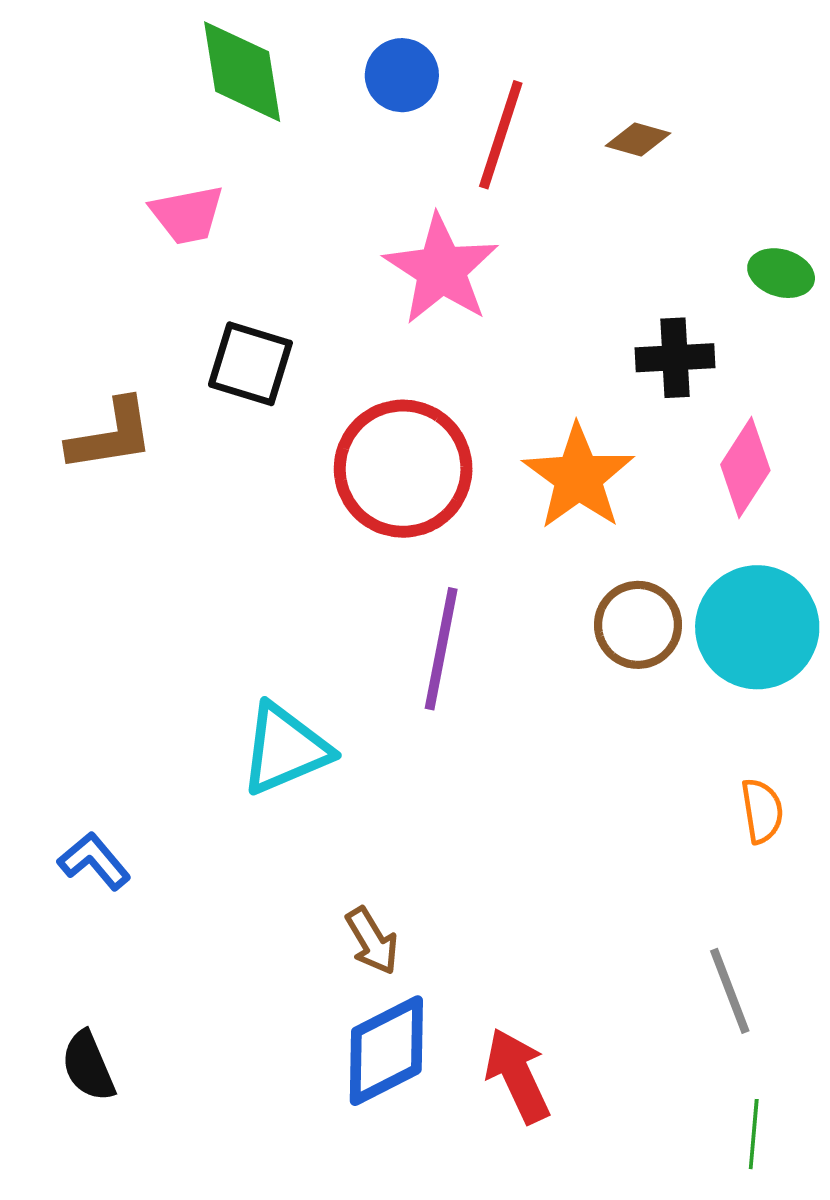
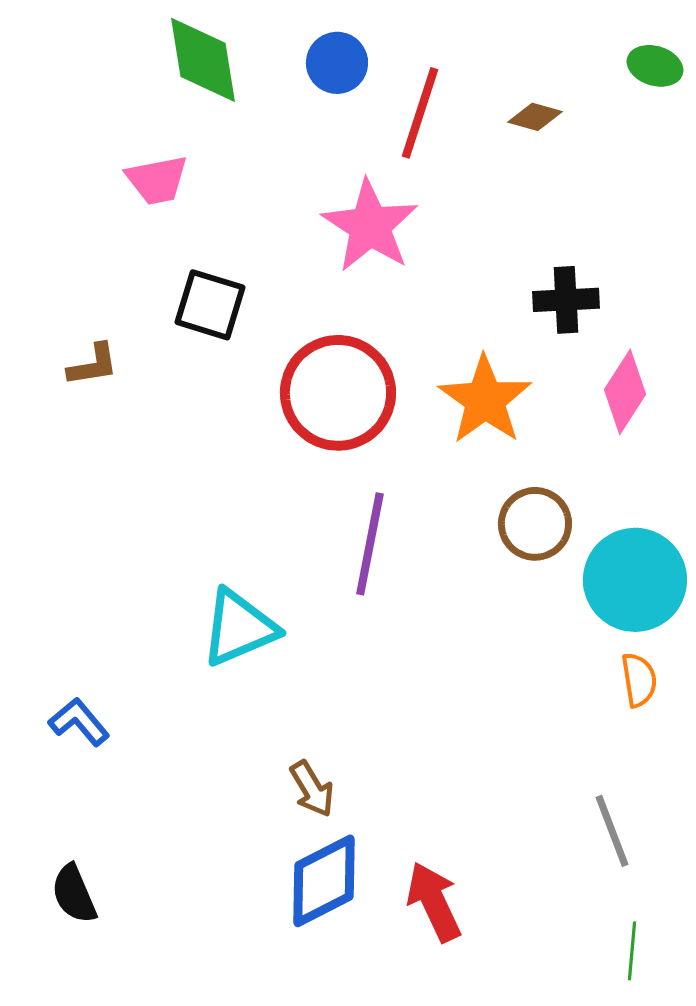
green ellipse: (781, 273) -> (655, 66), moved
brown L-shape: (111, 435) -> (93, 365), size x0.7
cyan circle: (757, 627) -> (635, 580), moved

